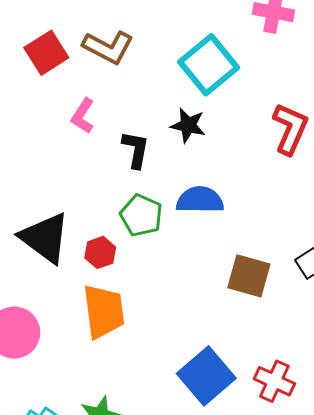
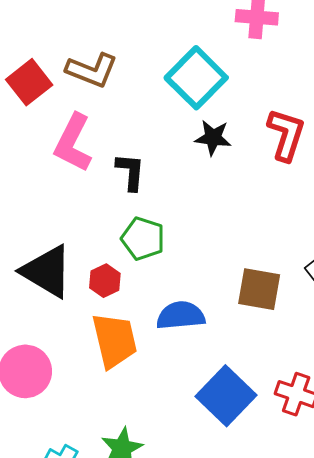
pink L-shape: (83, 116) -> (73, 143), size x1.6
black star: (188, 125) -> (213, 138), moved
blue semicircle: (200, 200) -> (181, 316), moved

